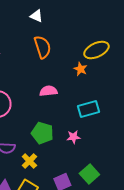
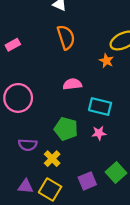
cyan rectangle: (88, 109) -> (100, 106), moved, turned 30

